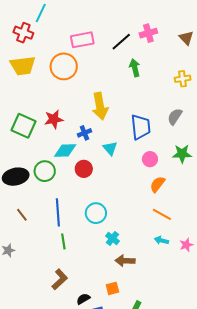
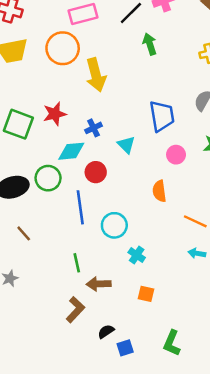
yellow arrow: (100, 106) -> (96, 75), moved
orange semicircle: (157, 184) -> (159, 191), moved, turned -42
blue line: (58, 212) -> (80, 207), moved
brown arrow: (125, 261) -> (99, 284), moved
orange square: (112, 288) -> (146, 294), moved, turned 32

